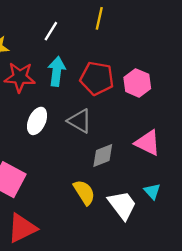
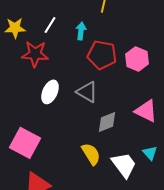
white line: (51, 31) -> (50, 25), moved
cyan arrow: (57, 71) -> (81, 31), moved, size x0.7

